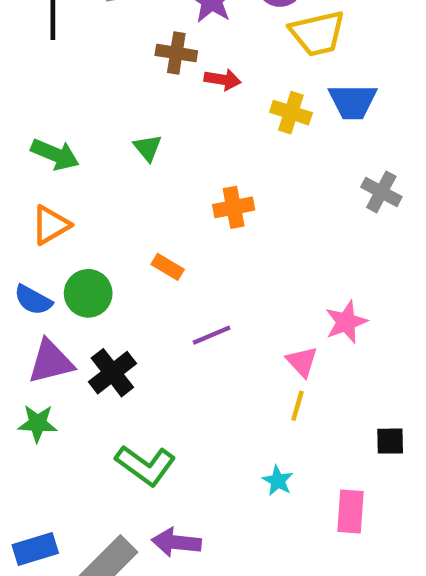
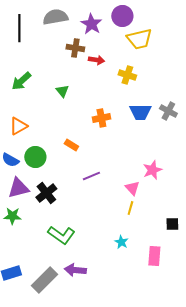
blue trapezoid: (353, 102) -> (140, 112), moved
green arrow: (55, 154) -> (21, 81), moved, turned 115

